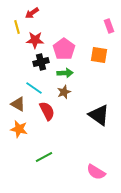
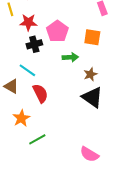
green arrow: (65, 73) -> (70, 57), moved
brown star: (64, 92) -> (90, 74), moved
orange star: (19, 129) -> (21, 118), moved, turned 30

